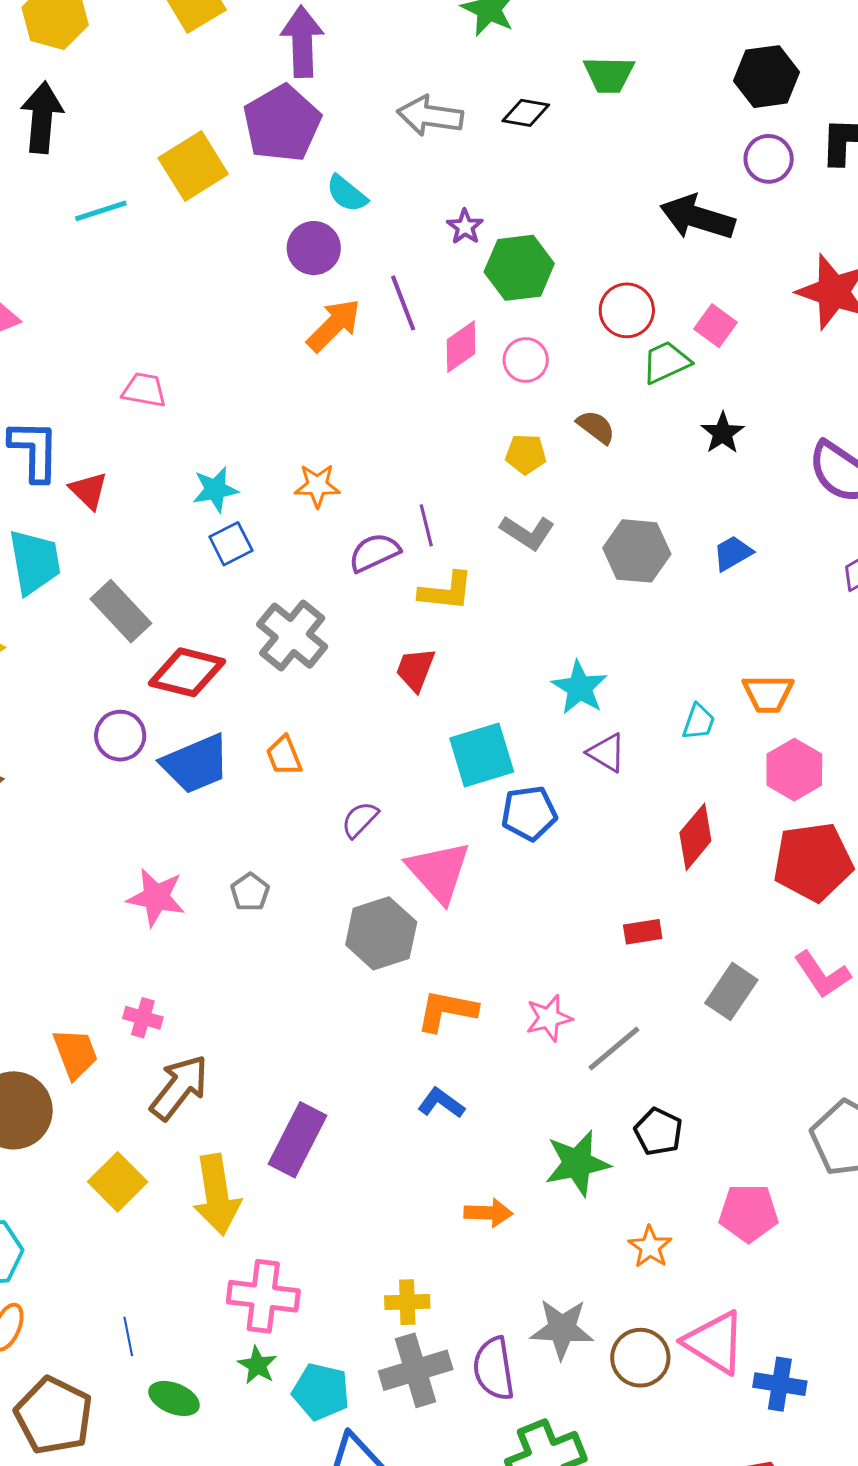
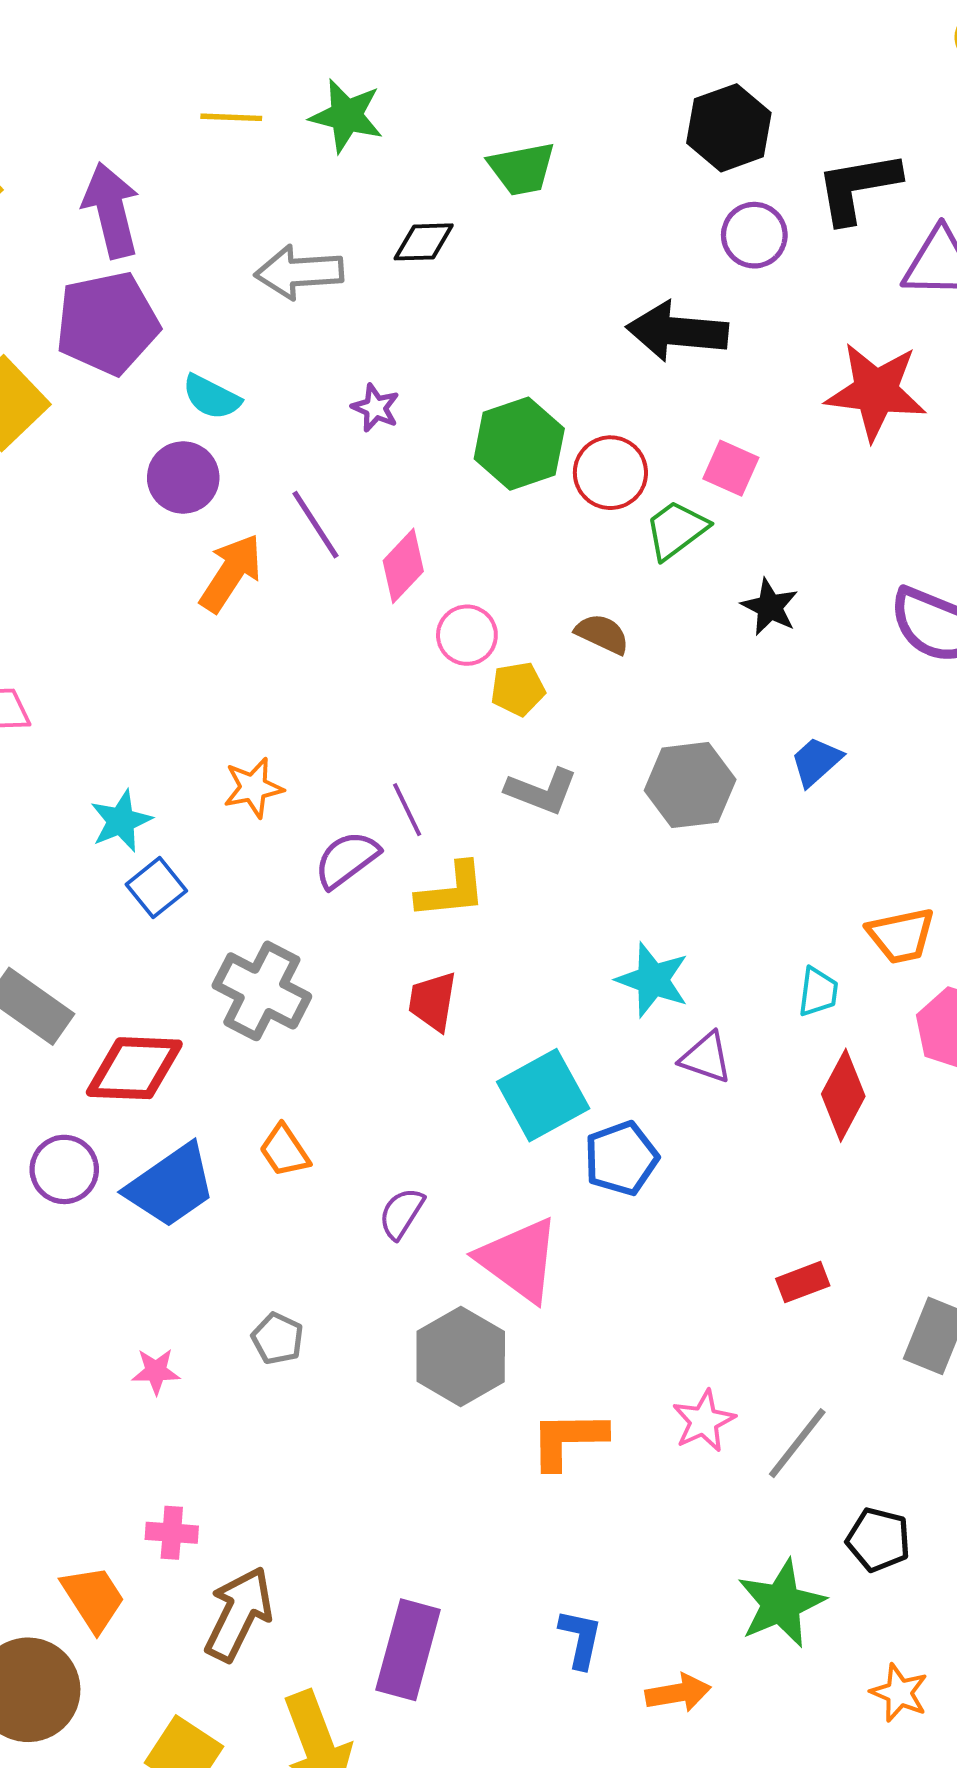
purple pentagon: (282, 123) -> (107, 323), turned 30
green hexagon: (519, 268) -> (519, 444), moved
pink circle: (526, 360) -> (467, 635), moved
red diamond: (695, 837) -> (843, 1095), moved
pink star: (156, 897) -> (156, 1371), size x0.6
blue L-shape: (441, 1103) -> (580, 1639), moved, turned 78

